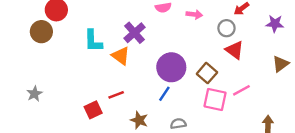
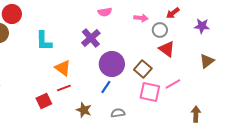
pink arrow: (194, 14) -> (141, 18), moved
purple cross: (135, 33) -> (91, 38), moved
orange triangle: (121, 56) -> (63, 68), moved

